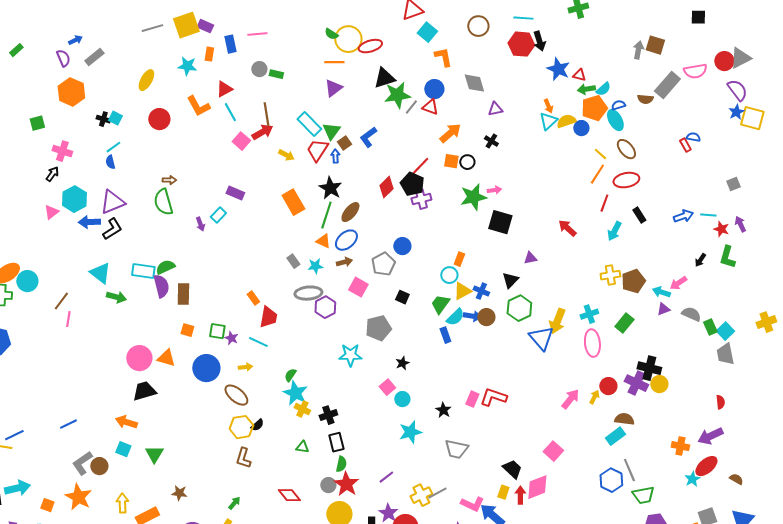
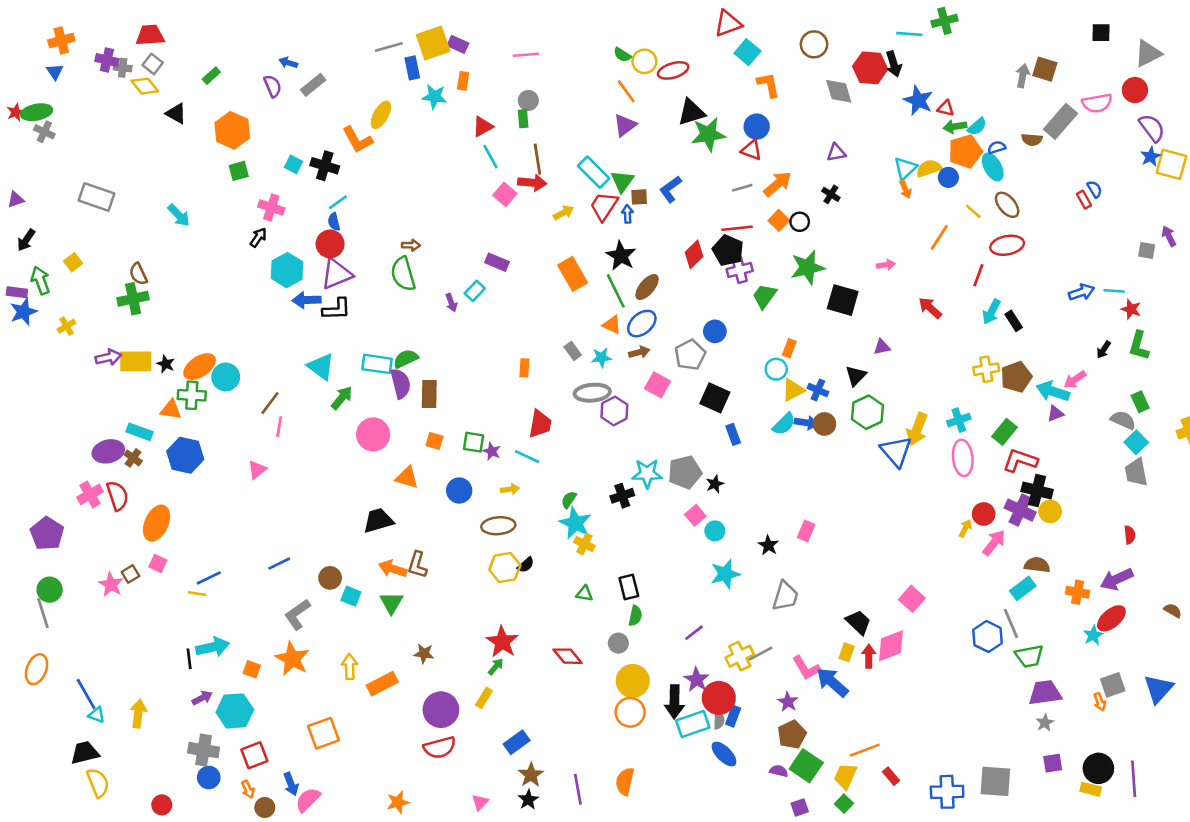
cyan line: (523, 18) -> (909, 34), moved
yellow circle: (348, 39) -> (644, 61), size x0.7
blue arrow: (75, 40) -> (288, 63), turned -136
blue rectangle: (230, 44) -> (412, 68), moved
gray triangle: (740, 58) -> (1148, 53), moved
orange line: (334, 62) -> (626, 91), turned 54
green rectangle: (276, 74) -> (523, 119), moved, turned 72
gray diamond: (474, 83) -> (839, 91), moved
orange hexagon: (71, 92) -> (232, 130), moved
orange L-shape: (198, 106) -> (357, 140), moved
orange arrow: (548, 106) -> (905, 189), moved
gray line: (411, 107) -> (742, 188), moved, turned 35
cyan square: (115, 118) -> (294, 164), moved
black cross: (103, 119) -> (325, 166), size x1.5
red circle: (159, 119) -> (330, 244), moved
red arrow: (262, 132) -> (532, 183), turned 35
blue semicircle: (693, 137) -> (1094, 189), turned 48
brown square: (344, 143) -> (639, 197), turned 32
yellow arrow: (286, 155) -> (564, 213), turned -56
orange square: (451, 161) -> (779, 220), turned 35
red line: (419, 167) -> (737, 228), turned 40
orange line: (597, 174) -> (939, 237), moved
gray square: (733, 184) -> (1147, 250), turned 32
pink arrow: (494, 190) -> (886, 265), moved
pink triangle: (51, 212) -> (257, 470), moved
green line: (326, 215) -> (616, 291), turned -44
black rectangle: (639, 215) -> (1014, 321), moved
purple arrow: (740, 224) -> (1169, 236), moved
black L-shape: (112, 229) -> (337, 309), turned 30
cyan arrow: (661, 292) -> (1053, 391), size x1.4
green arrow: (116, 297) -> (342, 398), turned -66
black square: (402, 297) -> (715, 398), size x1.6
orange rectangle: (253, 298) -> (524, 368), moved, turned 40
green trapezoid: (440, 304) -> (764, 296), moved
gray semicircle: (691, 314) -> (1123, 420), moved
green rectangle: (710, 327) -> (1140, 402), moved
gray pentagon: (378, 328) -> (685, 472), moved
blue rectangle: (445, 335) -> (733, 434), moved
pink circle: (139, 358) -> (373, 434), moved
blue circle: (206, 368) -> (459, 490), size x0.7
brown ellipse: (236, 395) -> (498, 526), turned -45
red L-shape: (493, 397) -> (1020, 460), moved
pink arrow: (570, 399) -> (994, 543), moved
black cross: (328, 415) -> (622, 496), moved
brown semicircle: (624, 419) -> (1037, 565), moved
orange arrow: (126, 422) -> (393, 569), moved
cyan rectangle: (615, 436) -> (1023, 588), moved
gray trapezoid: (456, 449) -> (785, 596), turned -85
brown L-shape: (243, 458) -> (417, 565), moved
brown circle: (99, 466) -> (330, 578), moved
brown semicircle: (736, 479) -> (1173, 611), moved
red star: (346, 484) -> (502, 642), moved
pink L-shape: (472, 504) -> (806, 668), turned 35

